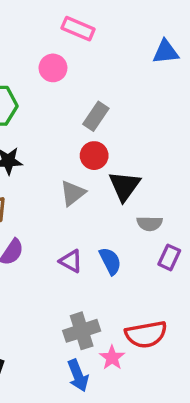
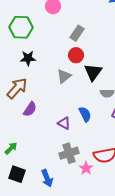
purple triangle: (71, 261) -> (64, 123), moved
blue arrow: (78, 376) -> (47, 178), moved

